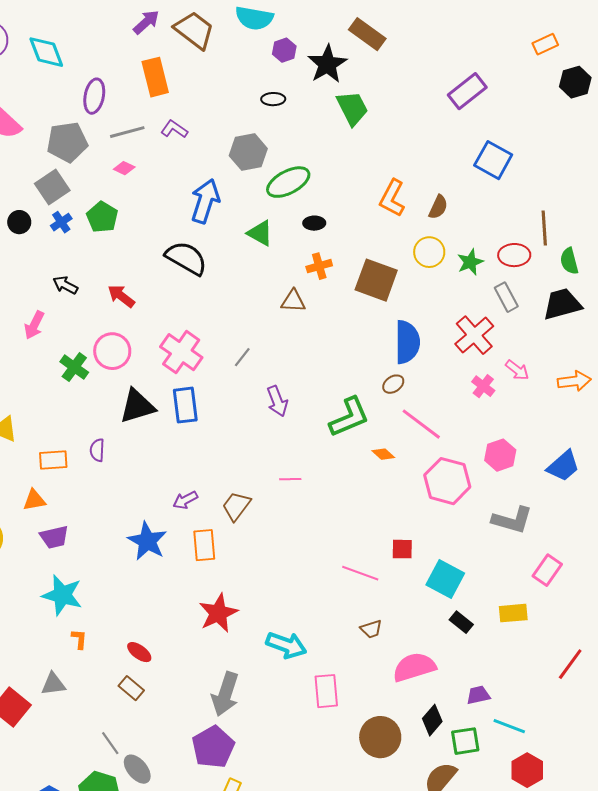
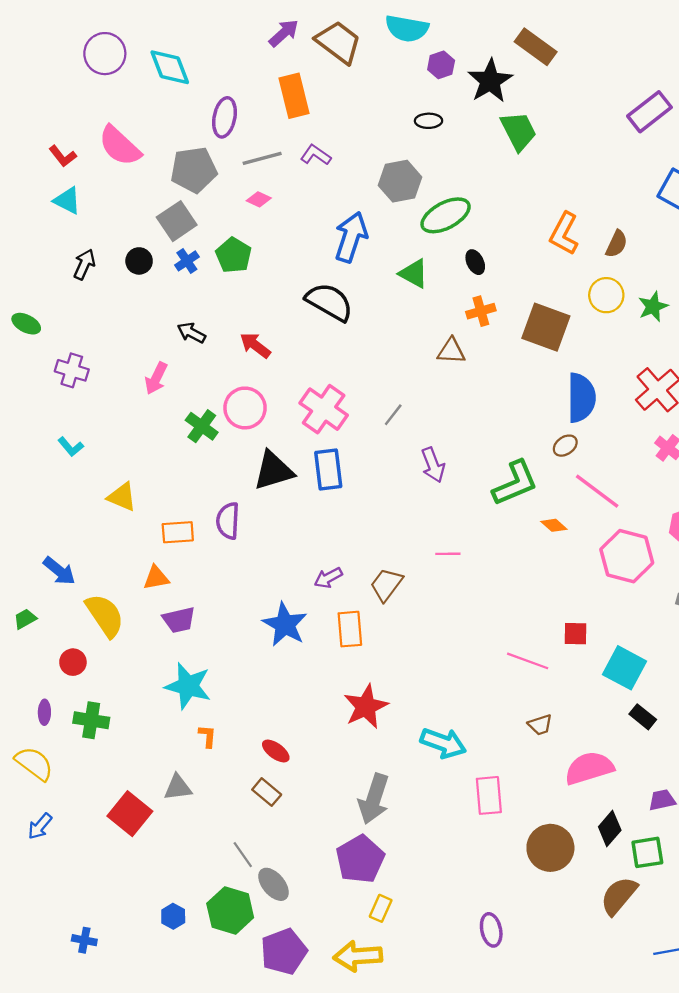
black ellipse: (314, 223) -> (475, 262), turned 65
purple semicircle: (97, 450) -> (228, 521), size x1.4

